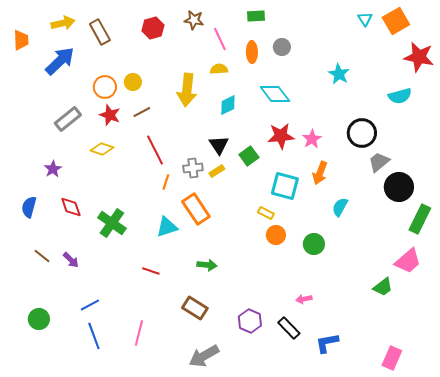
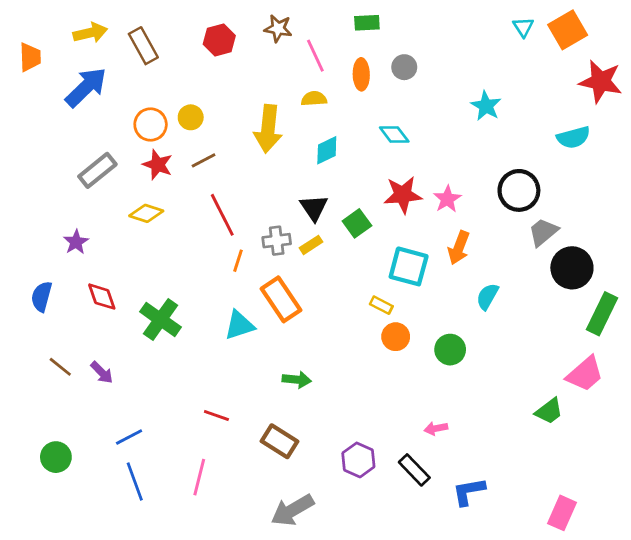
cyan diamond: (275, 94) -> (394, 135), size x0.7
red line: (151, 271) -> (216, 416), moved

